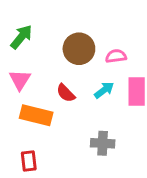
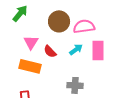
pink semicircle: (116, 56) -> (84, 26), size x1.5
pink triangle: (20, 80) -> (31, 42), moved

